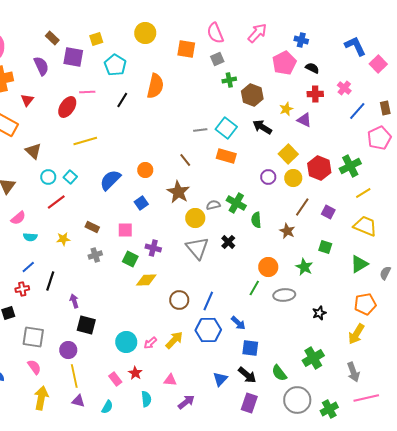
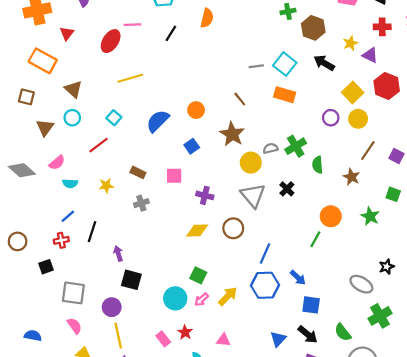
orange semicircle: (155, 86) -> (207, 18), size x0.7
red hexagon: (319, 168) -> (387, 86), moved
cyan circle: (48, 177) -> (72, 118), moved
green cross: (236, 203) -> (296, 146), turned 30
green square: (130, 259) -> (198, 275), moved
gray ellipse: (284, 295) -> (361, 284), moved, turned 35
brown circle: (179, 300) -> (233, 228), moved

